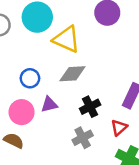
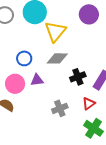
yellow triangle: (66, 39) -> (55, 31), turned 40
black cross: (90, 107) -> (78, 77), moved

